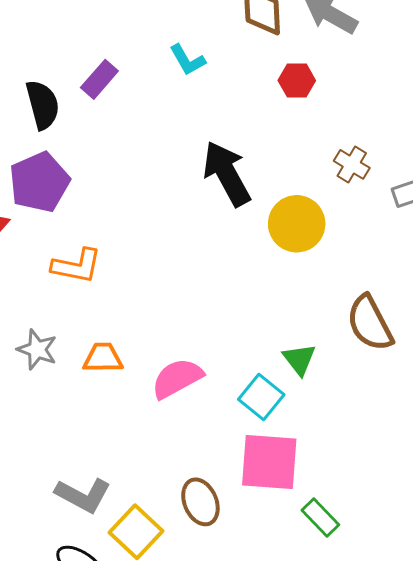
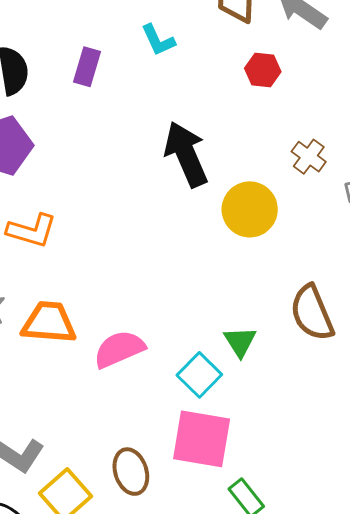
purple rectangle: (99, 79) -> (87, 67), moved, turned -30
orange trapezoid: (103, 358) -> (49, 323), size x1.4

